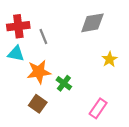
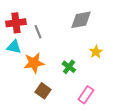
green cross: (64, 83) -> (69, 67), moved
brown square: (38, 104) -> (43, 91), moved

